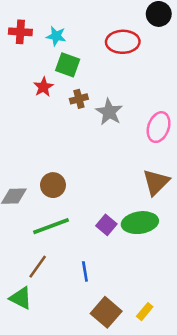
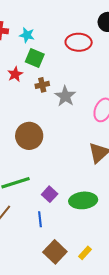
brown circle: (53, 185) -> (29, 136), moved, size x1.4
green ellipse: (140, 223) -> (83, 200), moved
purple square: (106, 225) -> (50, 194), moved

